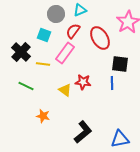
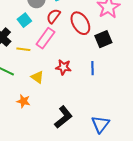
cyan square: (44, 35) -> (24, 20), turned 32
black square: (120, 64) -> (103, 39), moved, turned -30
yellow triangle: (65, 90) -> (37, 77), moved
blue triangle: (120, 139) -> (100, 124), turned -42

